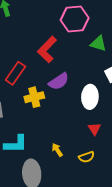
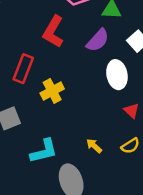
purple semicircle: (59, 81) -> (98, 40), moved

